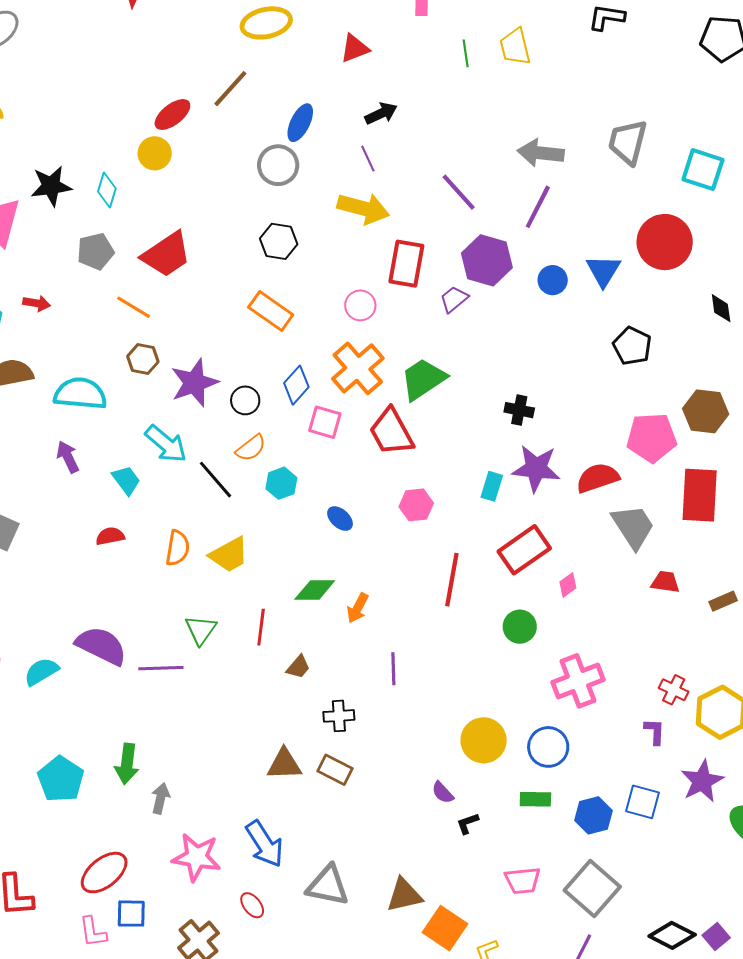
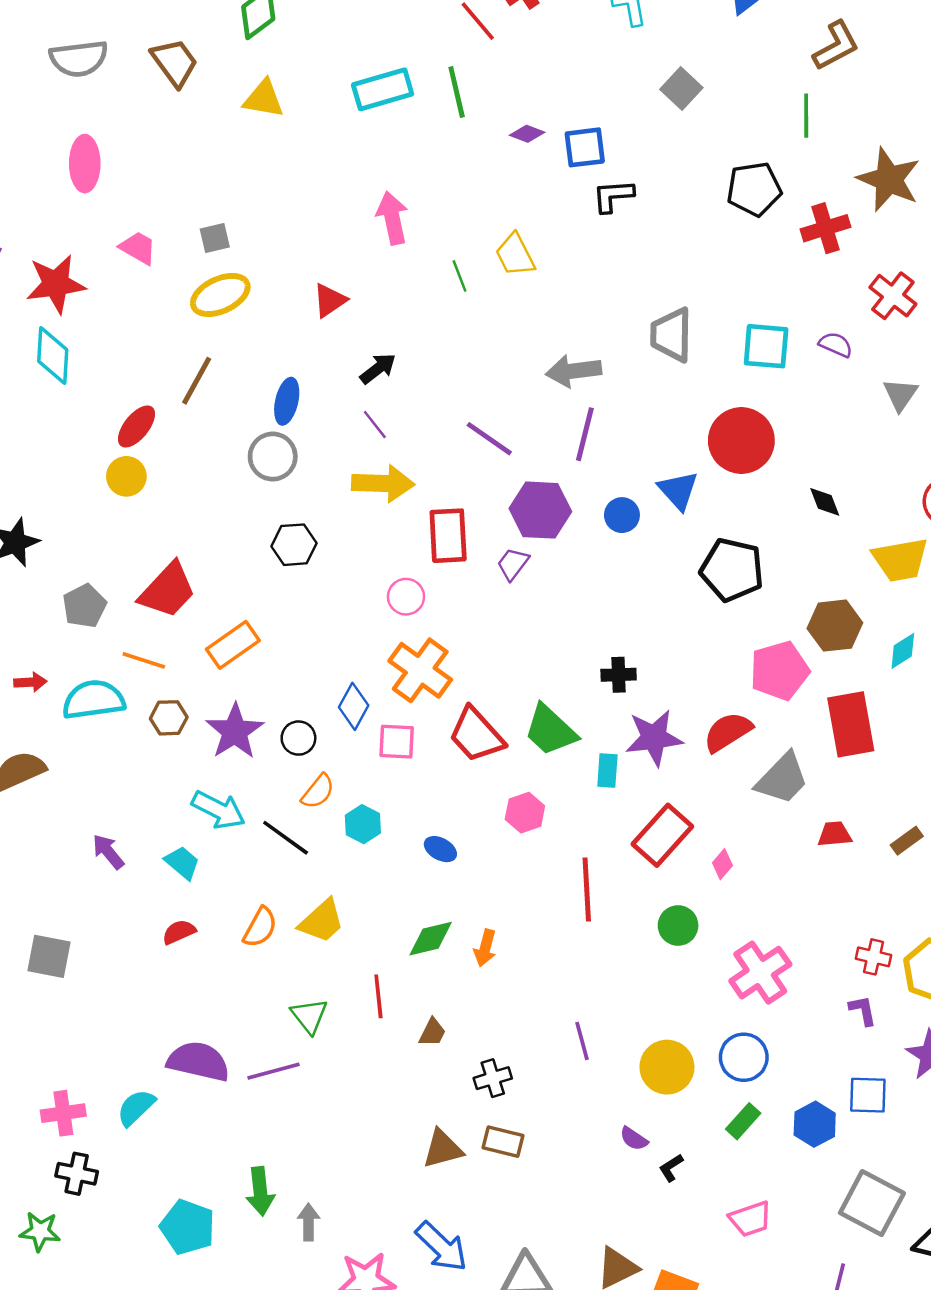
cyan diamond: (107, 190) -> (53, 356), moved, size x1.4
orange rectangle: (271, 311) -> (233, 645), moved, turned -57
black pentagon: (632, 346) -> (732, 570), size x1.4
green trapezoid: (423, 379) -> (550, 730), moved, turned -90
cyan semicircle: (80, 394) -> (93, 700), moved
gray trapezoid: (633, 527) -> (782, 779), turned 90
orange semicircle: (177, 548) -> (260, 927), turned 33
purple line: (393, 669) -> (582, 1041), moved
green rectangle: (535, 799) -> (743, 1121), turned -36
gray square: (592, 888) -> (872, 1203), moved

